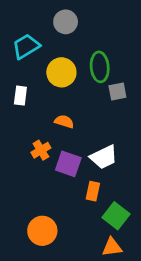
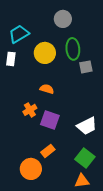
gray circle: (66, 22) -> (63, 19), moved
white rectangle: (20, 96) -> (11, 59), moved
white trapezoid: (104, 157) -> (87, 126), moved
orange rectangle: (93, 191) -> (48, 151), moved, turned 40

